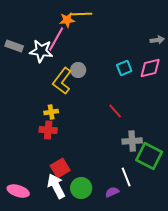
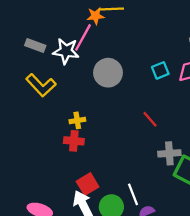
gray circle: (78, 70) -> (108, 73), size x1.6
yellow L-shape: (62, 81) -> (41, 85), moved, turned -80
white line: (126, 177) -> (133, 194), moved

